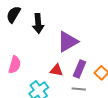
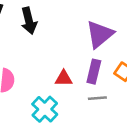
purple triangle: (68, 42) -> (100, 34), moved

